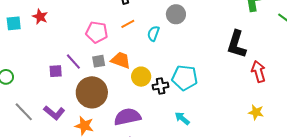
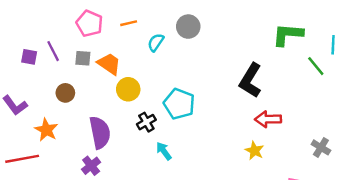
red arrow: (259, 72) -> (268, 119), turned -90
black cross: (161, 86) -> (146, 122), moved, turned -35
brown circle: (92, 92) -> (65, 93), size x0.5
yellow star: (256, 112) -> (254, 151), moved
purple semicircle: (127, 117) -> (100, 132), turned 76

